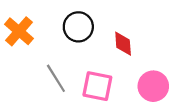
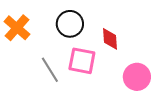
pink square: (97, 86) -> (82, 61), moved

